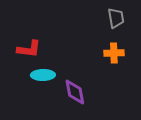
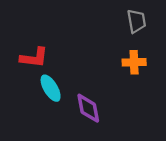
cyan ellipse: (43, 75) -> (51, 88), turned 60

